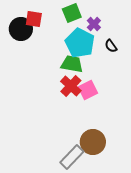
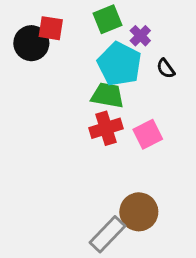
red cross: (71, 86) -> (106, 128), turned 30
pink square: (88, 90) -> (148, 134), moved

